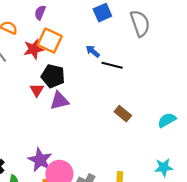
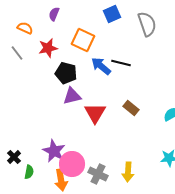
orange square: (50, 41) -> (83, 40), moved
blue arrow: (93, 51) -> (101, 66), moved, size x1.5
red triangle: (37, 90) -> (95, 113), moved, size x1.6

